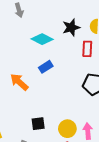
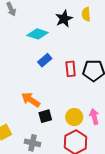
red rectangle: (87, 49) -> (71, 69), moved
orange arrow: (19, 82) -> (31, 100), moved

